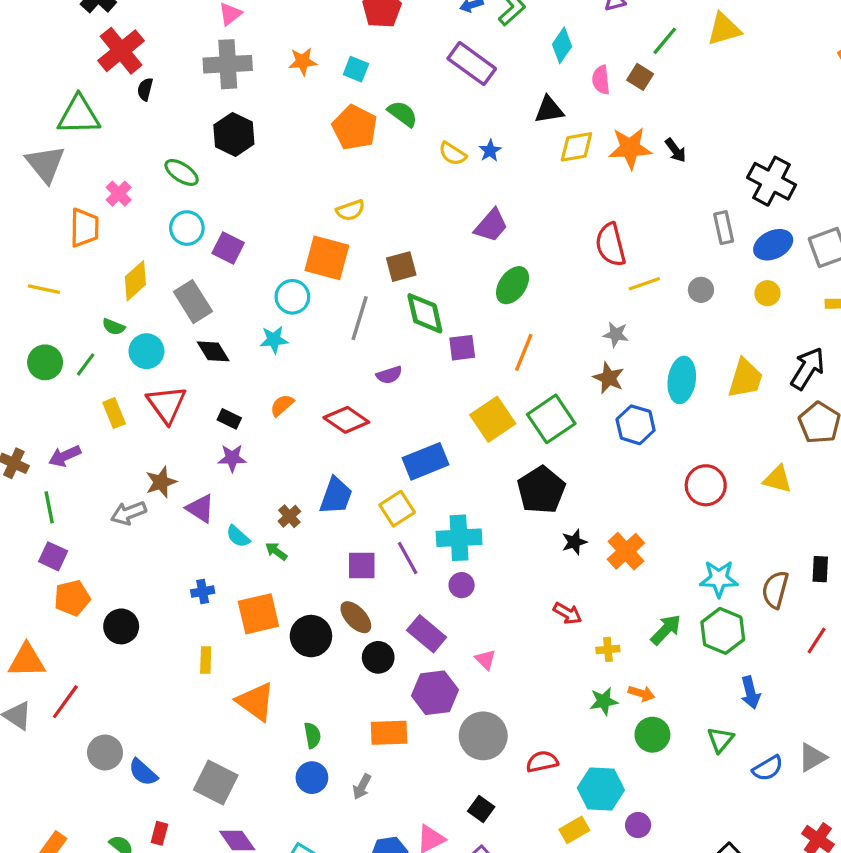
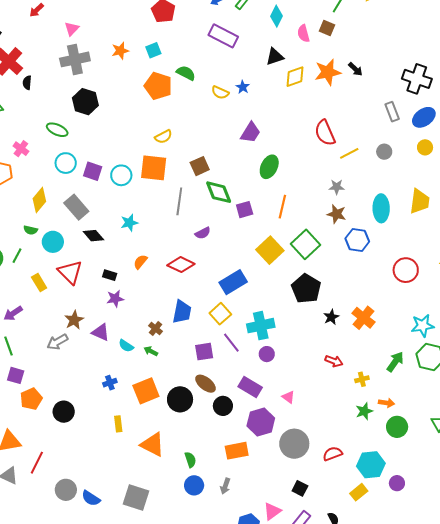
cyan square: (356, 69) -> (153, 50), turned -35
cyan circle: (292, 297) -> (121, 175), moved

